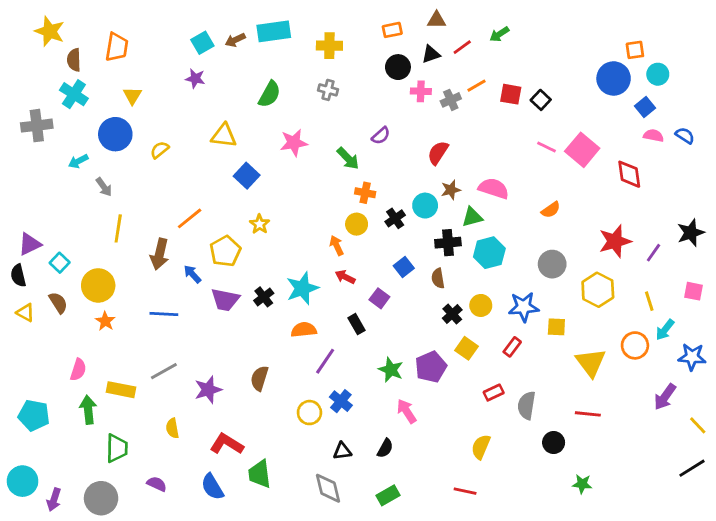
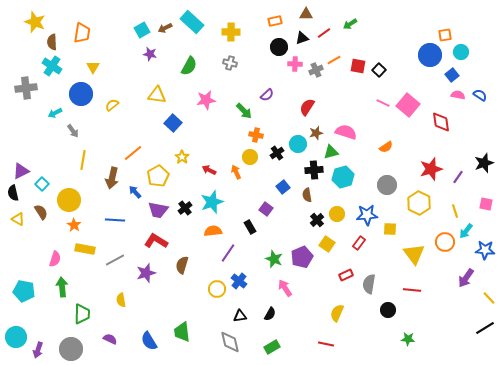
cyan rectangle: (274, 31) -> (192, 22), turned 50
purple star: (195, 78) -> (150, 54), moved
red arrow: (345, 277) -> (209, 170), moved
yellow rectangle: (121, 390) -> (85, 249), moved
red L-shape: (227, 444) -> (156, 241), moved

